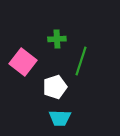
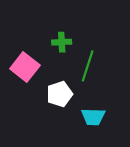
cyan trapezoid: (60, 118) -> (93, 117), moved

